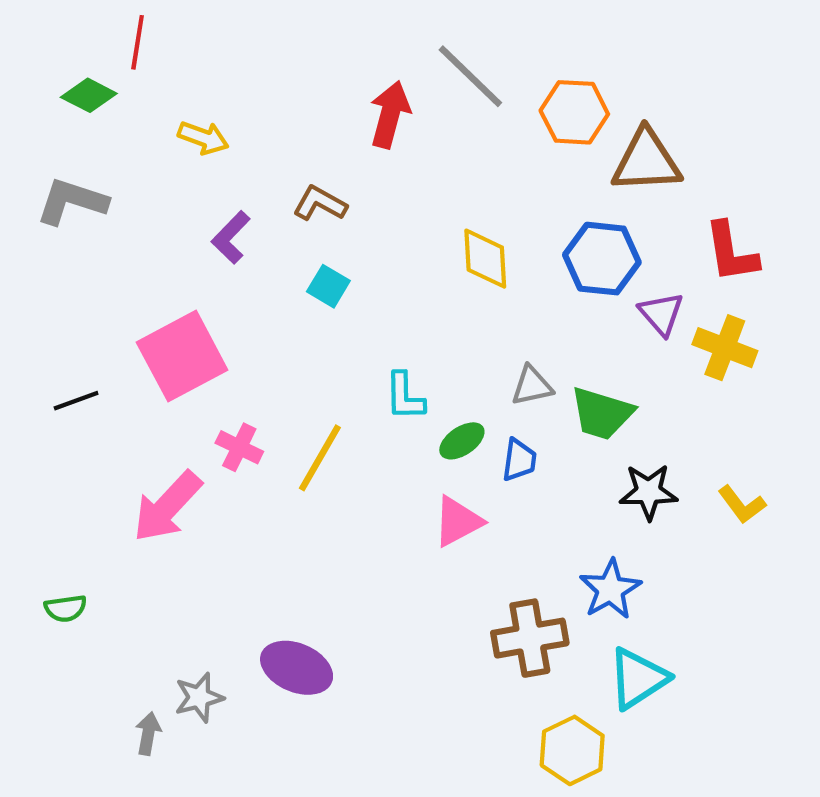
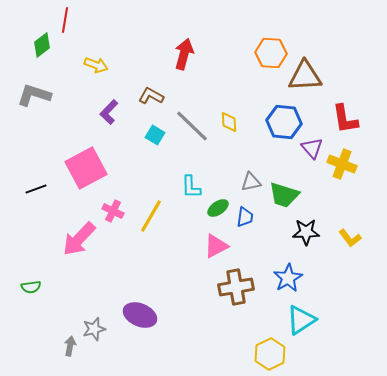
gray line: (470, 76) -> (192, 126), moved
green diamond: (89, 95) -> (42, 45), turned -65
yellow diamond: (485, 259) -> (229, 122), size x0.7
brown cross: (530, 638) -> (236, 287), moved

